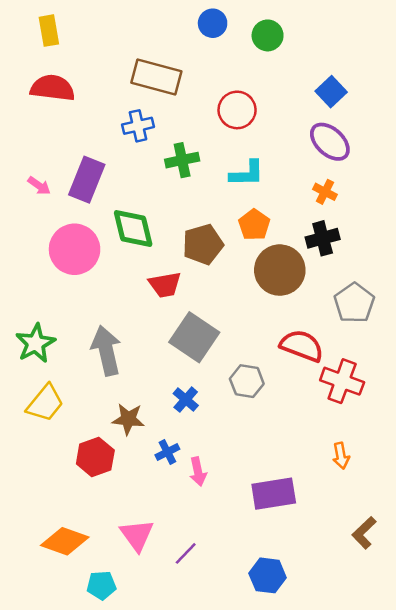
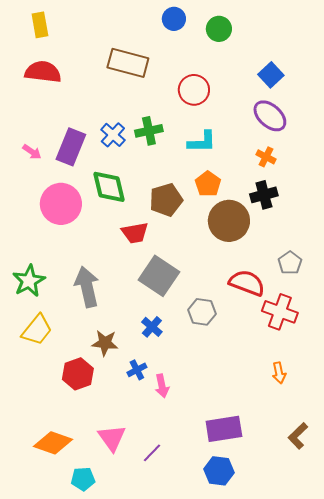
blue cross: (138, 126) -> (113, 135), moved, turned -35
gray pentagon: (354, 303) -> (290, 263), moved, size x0.7
purple rectangle: (274, 494) -> (224, 429), moved

